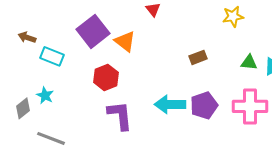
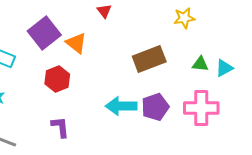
brown rectangle: (198, 57) -> (149, 59), size x1.8
purple L-shape: (120, 115) -> (60, 127), moved, size x0.7

